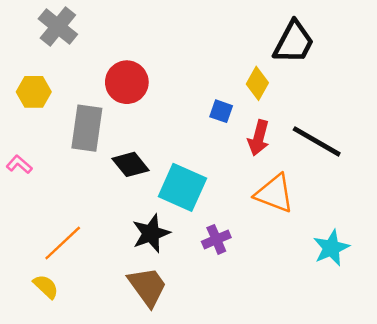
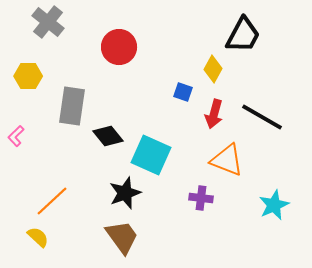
red circle: (127, 82) -> (119, 47), moved
pink L-shape: (19, 164) -> (16, 136), turned -85
purple cross: (216, 239) -> (201, 198), moved, turned 30

